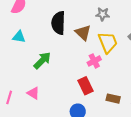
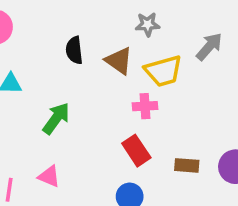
black semicircle: (58, 23) -> (74, 50), size x0.7
yellow trapezoid: (108, 42) -> (163, 71), turned 105
pink cross: (94, 61) -> (145, 106), turned 32

